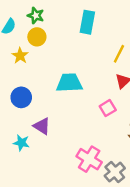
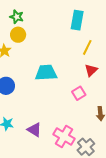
cyan rectangle: (87, 22) -> (77, 20), moved
purple triangle: (42, 126) -> (34, 130), moved

